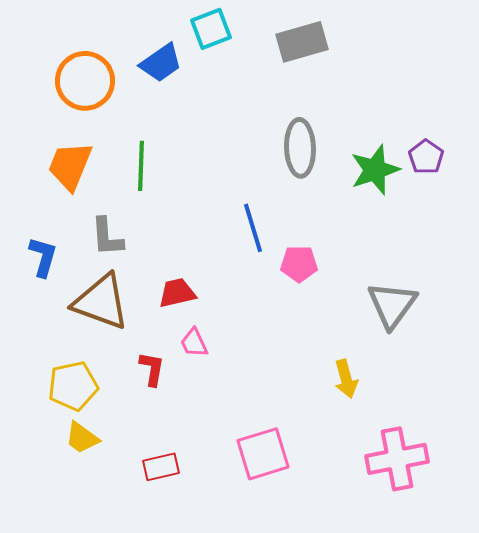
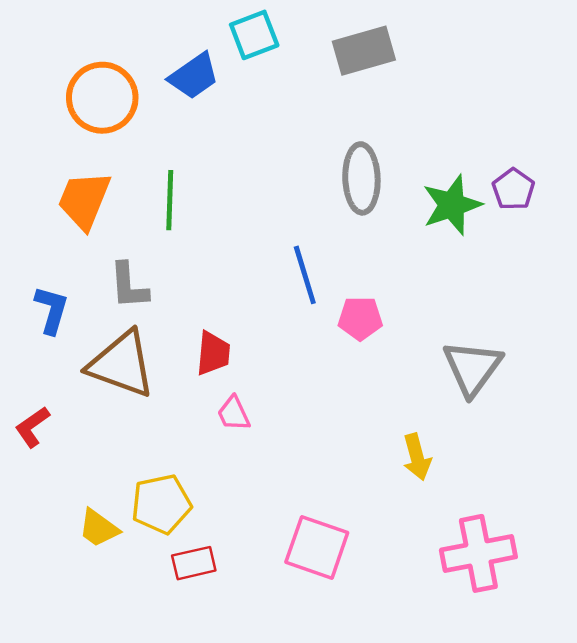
red trapezoid: (177, 293) -> (213, 353), turned 108
red L-shape: (152, 369) -> (32, 427), moved, turned -135
yellow pentagon: (73, 386) -> (161, 504), moved
pink square: (263, 454) -> (317, 547), turned 36

